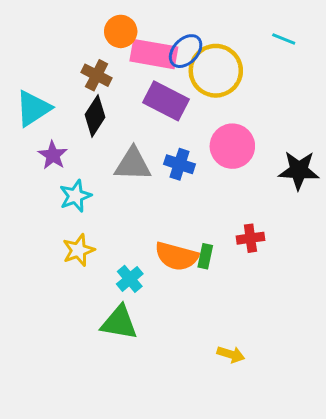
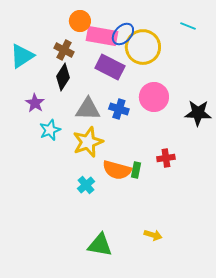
cyan triangle: (33, 108) -> (22, 56), moved
yellow star: (78, 250) -> (88, 142), moved, size x1.4
green triangle: (119, 323) -> (100, 245), moved

